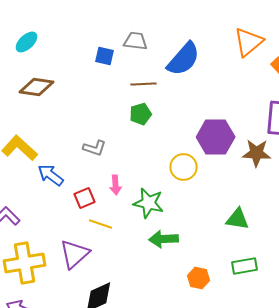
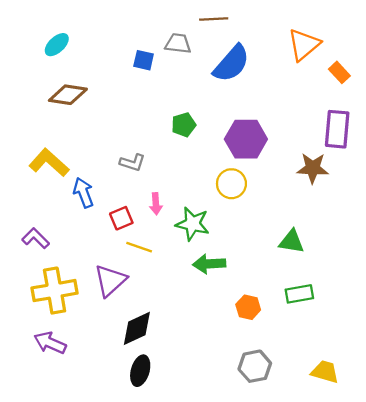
brown line: (144, 84) -> (214, 19), moved
purple hexagon: (216, 137) -> (246, 139), moved
blue arrow: (50, 175) -> (83, 193), turned 32

